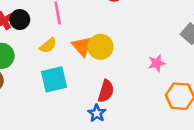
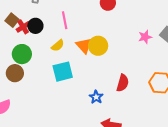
pink star: (157, 63) -> (145, 37), moved
red semicircle: (106, 91) -> (123, 83), moved

